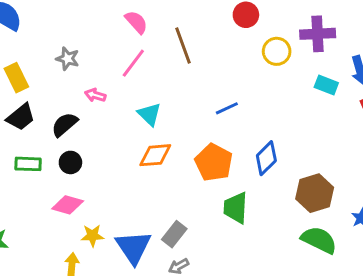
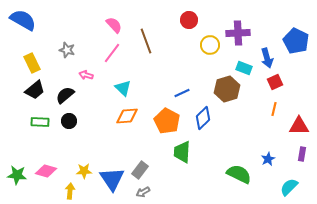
blue line: (227, 108) -> (182, 93), moved
brown hexagon: (315, 193) -> (227, 89), moved
pink diamond: (68, 205) -> (46, 171), moved

